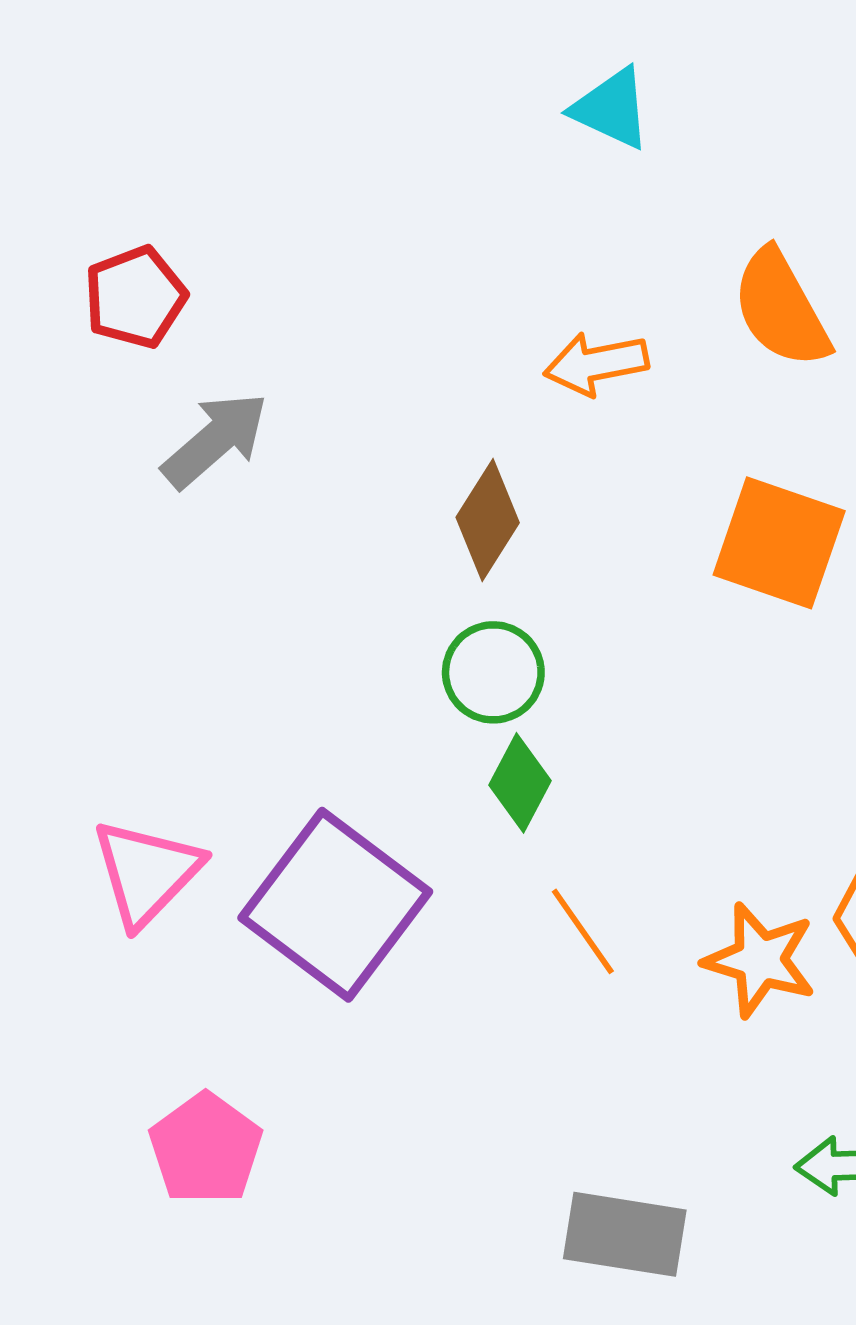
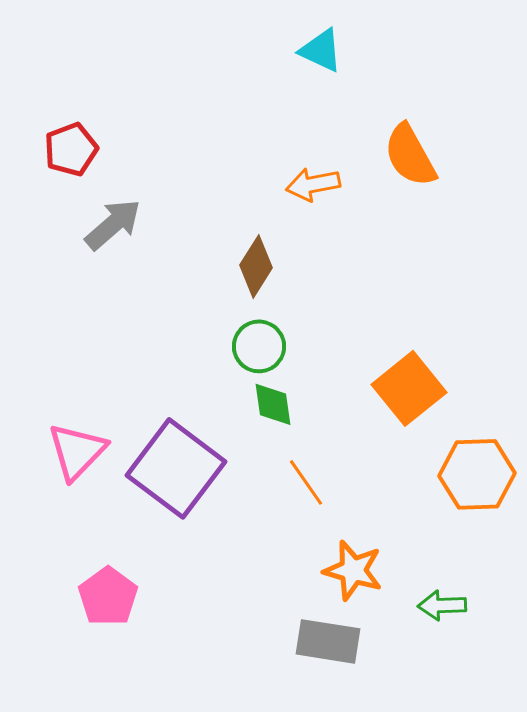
orange square: (779, 543) -> (409, 388), moved, turned 32
green diamond: (520, 783) -> (273, 404), turned -36
orange star: (760, 960) -> (353, 570), moved

